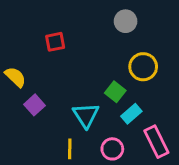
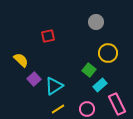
cyan triangle: (86, 115) -> (54, 86), moved, turned 30
yellow line: (70, 149) -> (58, 109), turned 56

